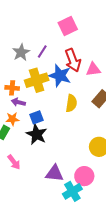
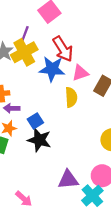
purple line: (42, 52) -> (25, 34), moved
pink triangle: (93, 69) -> (80, 73), moved
yellow cross: (37, 80) -> (24, 52), moved
pink arrow: (14, 162) -> (24, 199), moved

